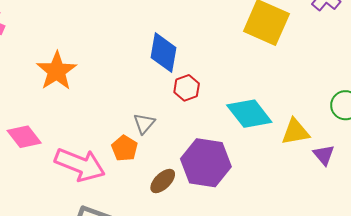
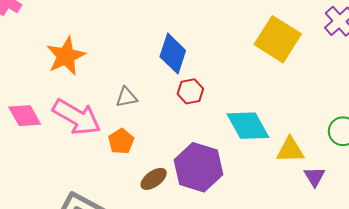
gray triangle: (144, 123) -> (126, 97), moved, turned 30
pink arrow: (80, 165) -> (77, 117), moved

